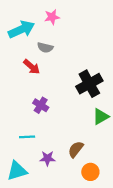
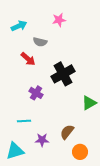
pink star: (52, 17) -> (59, 20), moved
cyan arrow: (21, 29) -> (19, 26), size x0.7
black cross: (89, 84) -> (63, 74), moved

